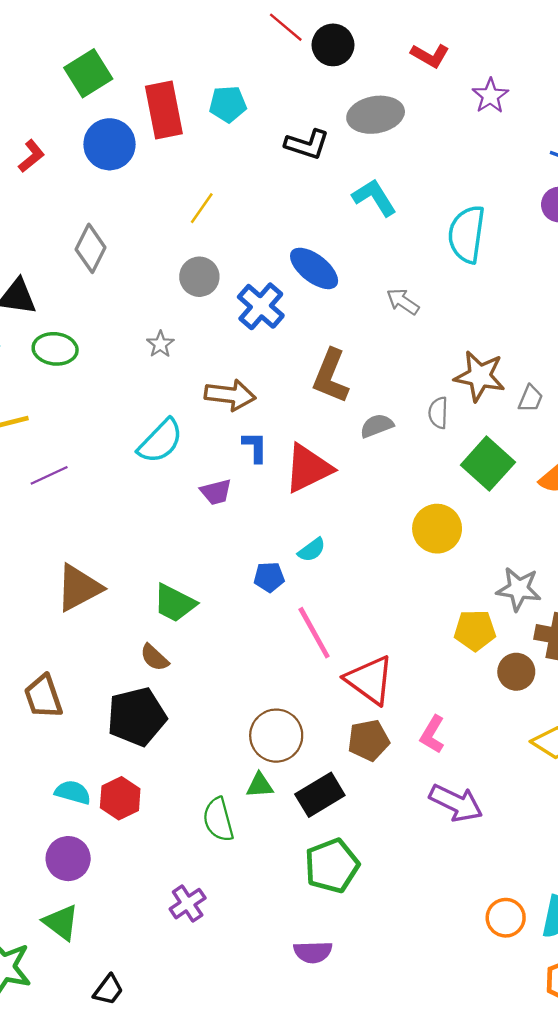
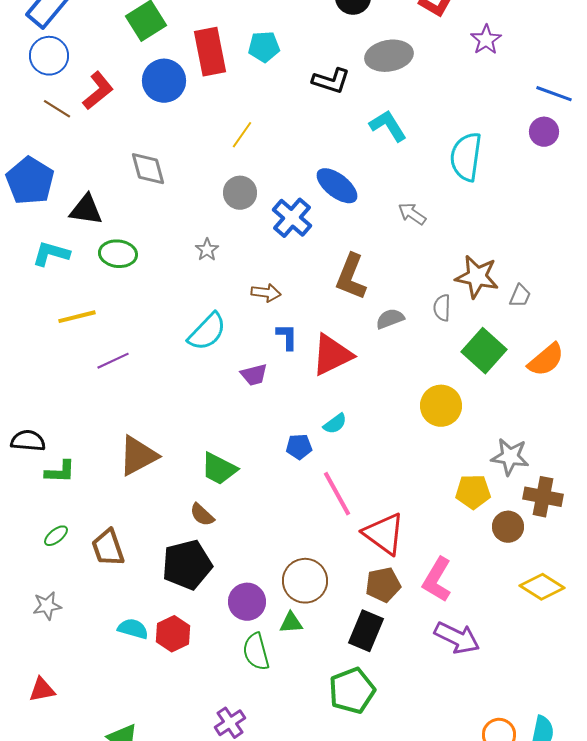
red L-shape: (31, 156) -> (98, 91), size x1.4
gray diamond: (91, 248) -> (148, 169), turned -42
brown arrow: (230, 395) -> (266, 293), size x0.7
pink L-shape: (432, 734) -> (437, 580), size x1.4
black rectangle: (320, 795) -> (366, 631), moved, turned -36
purple circle: (68, 859) -> (247, 602), moved

